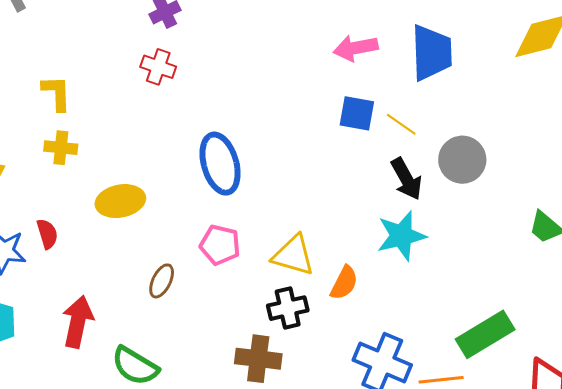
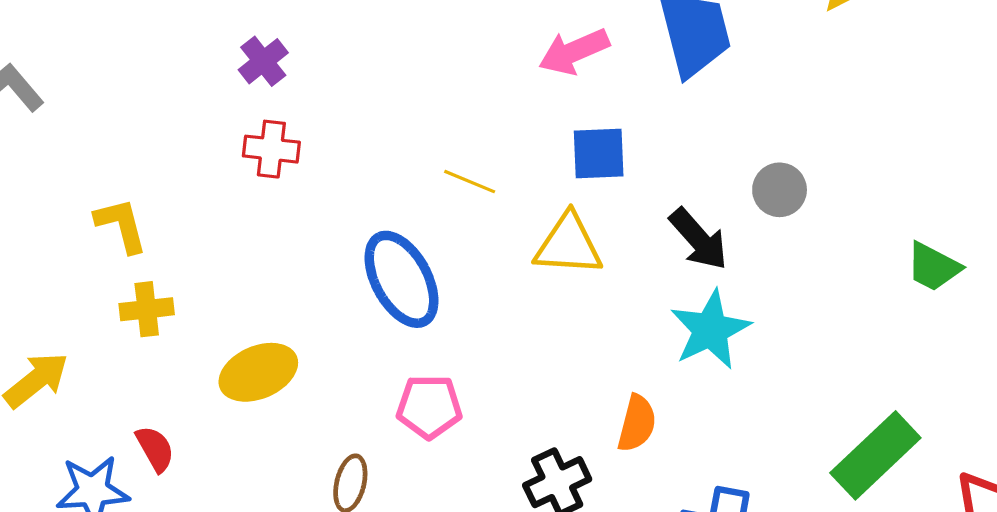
yellow line: (401, 124) -> (470, 182), moved
gray circle: (462, 160) -> (780, 190), size x0.7
yellow triangle: (293, 255) -> (568, 245), moved

